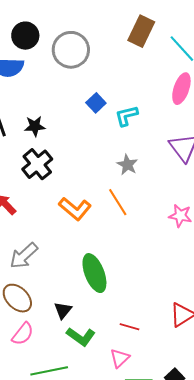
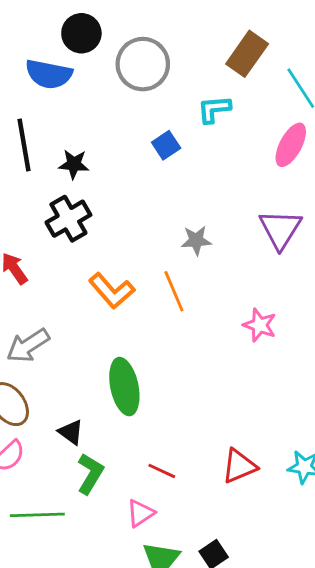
cyan L-shape: (126, 116) -> (214, 109), moved
gray star: (127, 165) -> (196, 240), turned 30
black triangle: (63, 310) -> (71, 432), turned -42
green L-shape: (81, 337) -> (90, 474), turned -104

